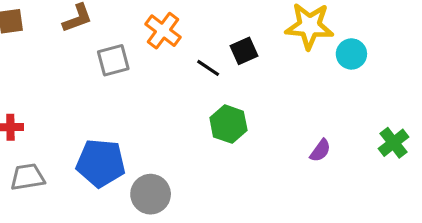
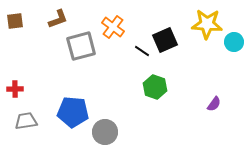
black square: (244, 51) -> (165, 40), size x1.4
gray square: (113, 60) -> (81, 46), size x1.4

